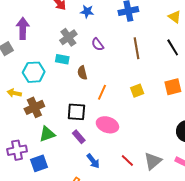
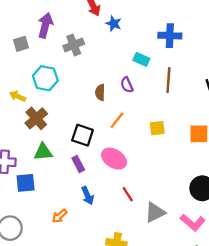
blue star: (87, 12) -> (114, 24), moved
gray cross: (68, 37) -> (74, 45), moved
purple semicircle: (98, 44) -> (127, 85), moved
cyan rectangle: (62, 59) -> (141, 59), moved
brown cross: (34, 107) -> (36, 118), turned -30
red line: (127, 160) -> (128, 194), moved

